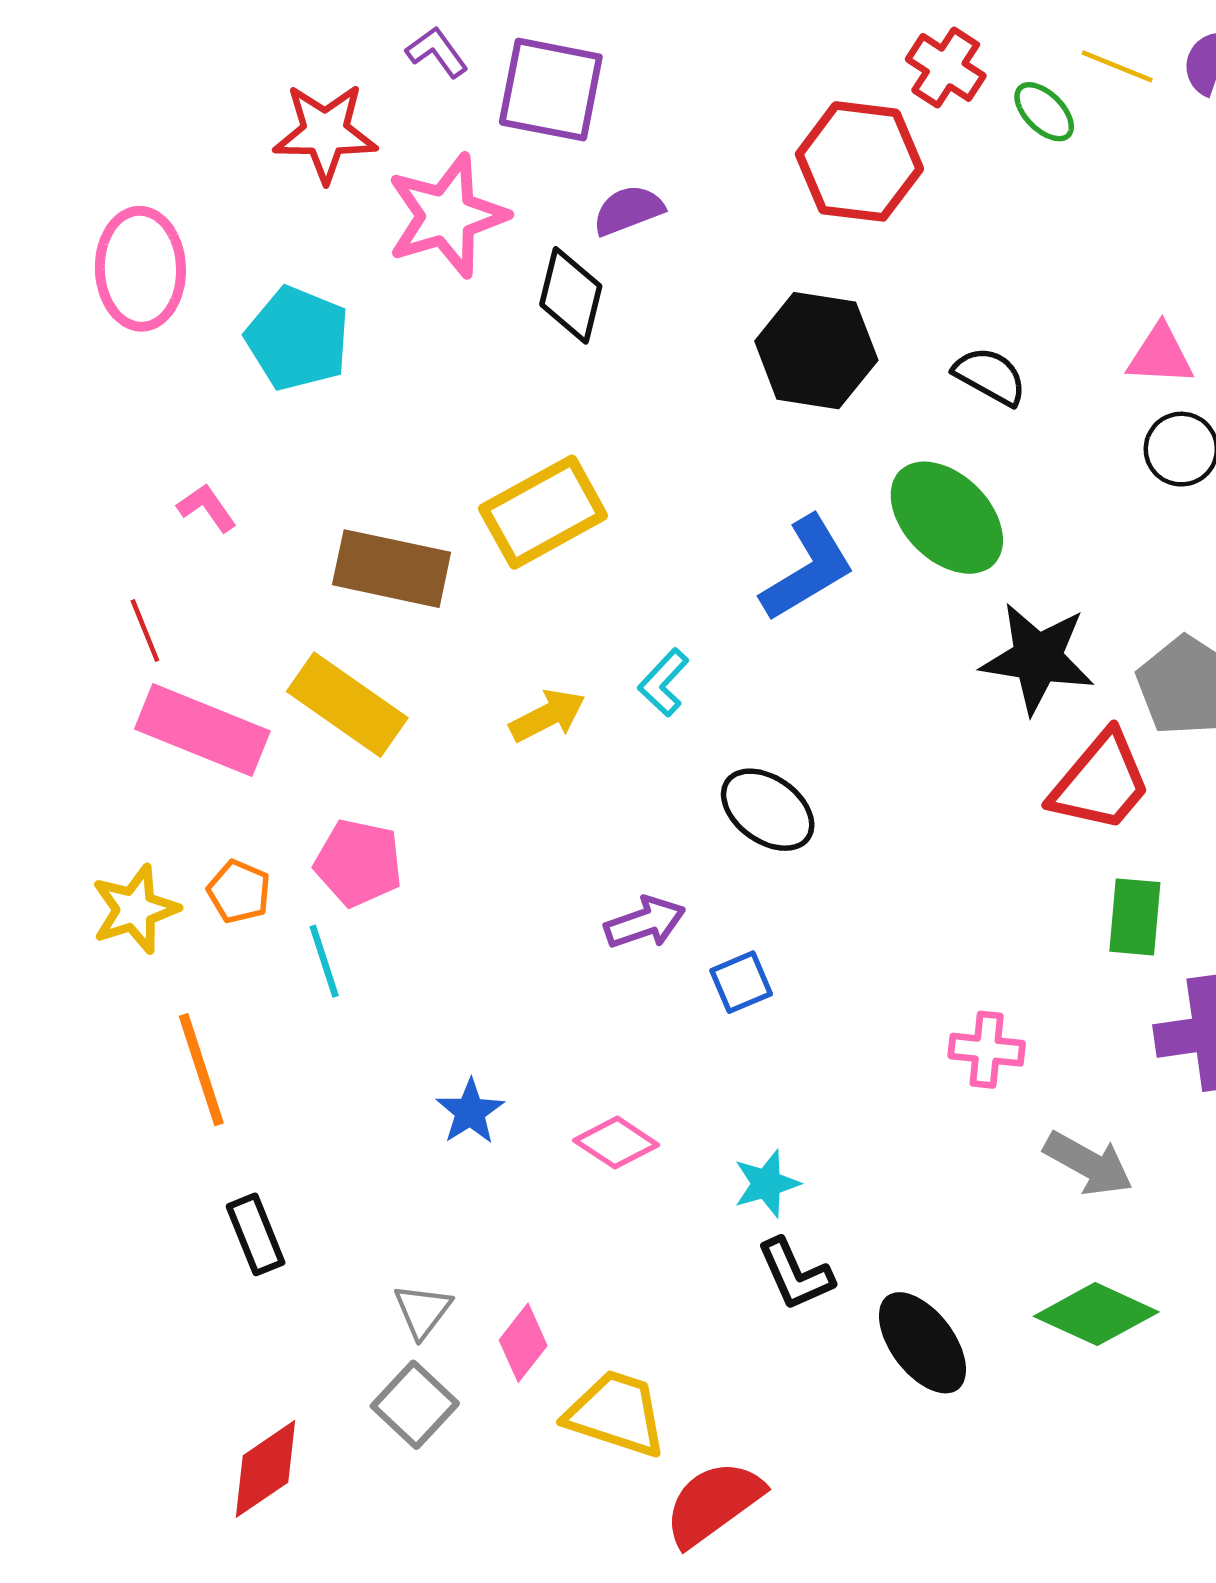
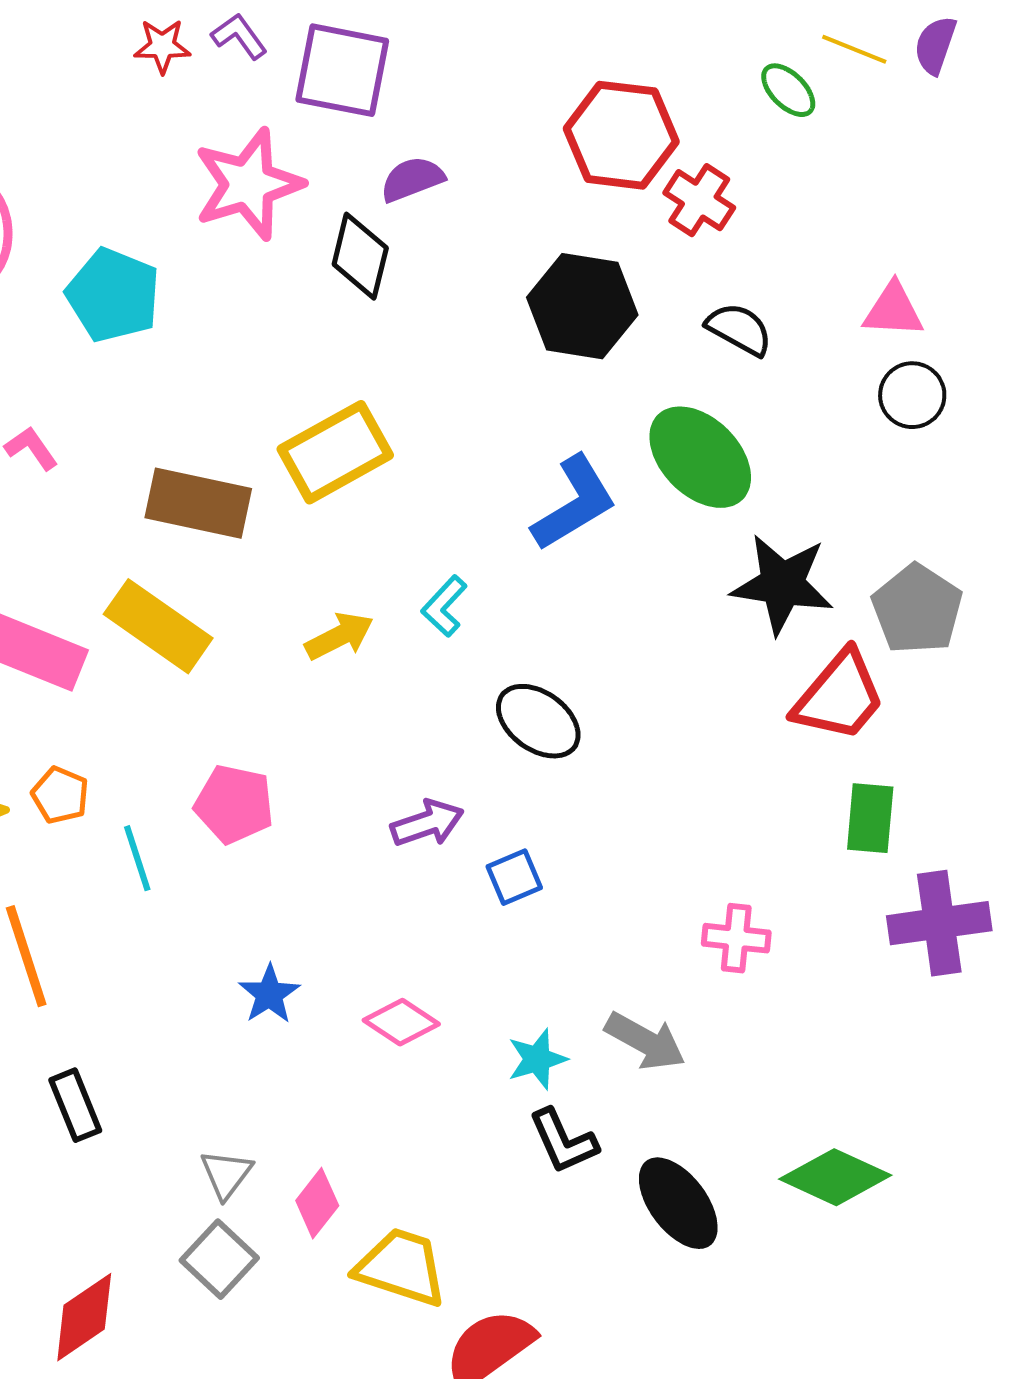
red cross: (946, 67) -> (699, 200), moved
red star: (325, 133) -> (162, 46), moved, size x0.6
pink pentagon: (358, 863) -> (234, 804), moved
gray arrow: (1088, 1164) -> (645, 1041), moved

